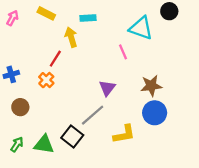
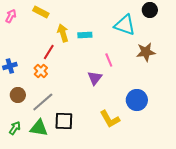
cyan rectangle: (88, 18) -> (85, 35), moved
pink line: (123, 52) -> (109, 60), moved
brown star: (151, 86) -> (146, 52), moved
gray line: (93, 115) -> (43, 102), moved
yellow L-shape: (124, 134) -> (110, 119), turned 70
black square: (72, 136) -> (64, 121), turned -36

